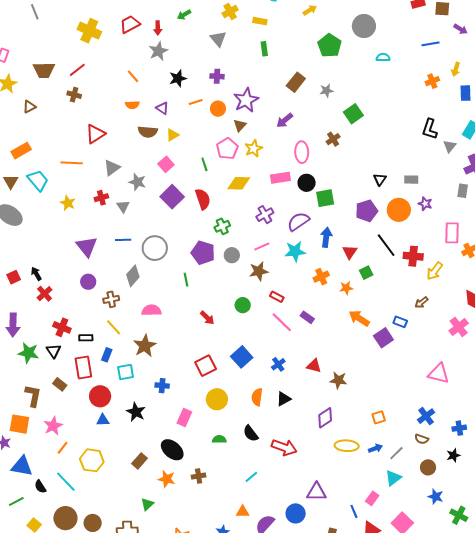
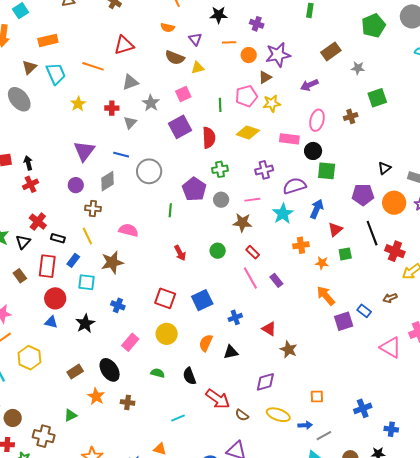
cyan star: (295, 251) -> (283, 214), turned 30
gray diamond: (133, 276) -> (108, 181), moved
red square: (206, 366) -> (165, 298), turned 30
pink triangle: (439, 374) -> (391, 347), moved
brown semicircle: (422, 439) -> (242, 415), moved

